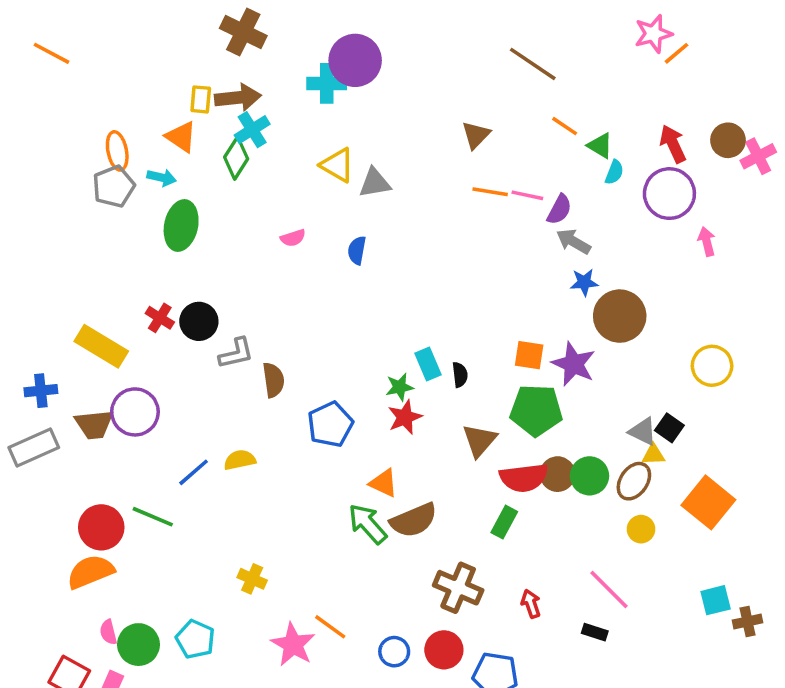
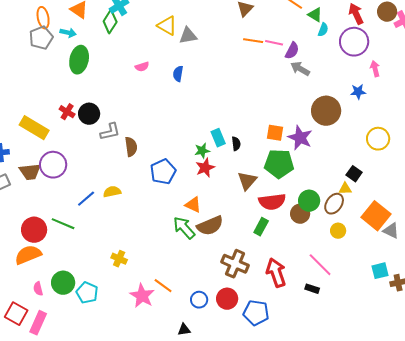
blue star: (584, 282) -> (358, 92), moved
gray triangle: (643, 431) -> (391, 231), moved
brown circle: (558, 474) -> (300, 214), moved
red arrow: (531, 604) -> (276, 273), size x1.8
green circle: (139, 645) -> (63, 283), moved

